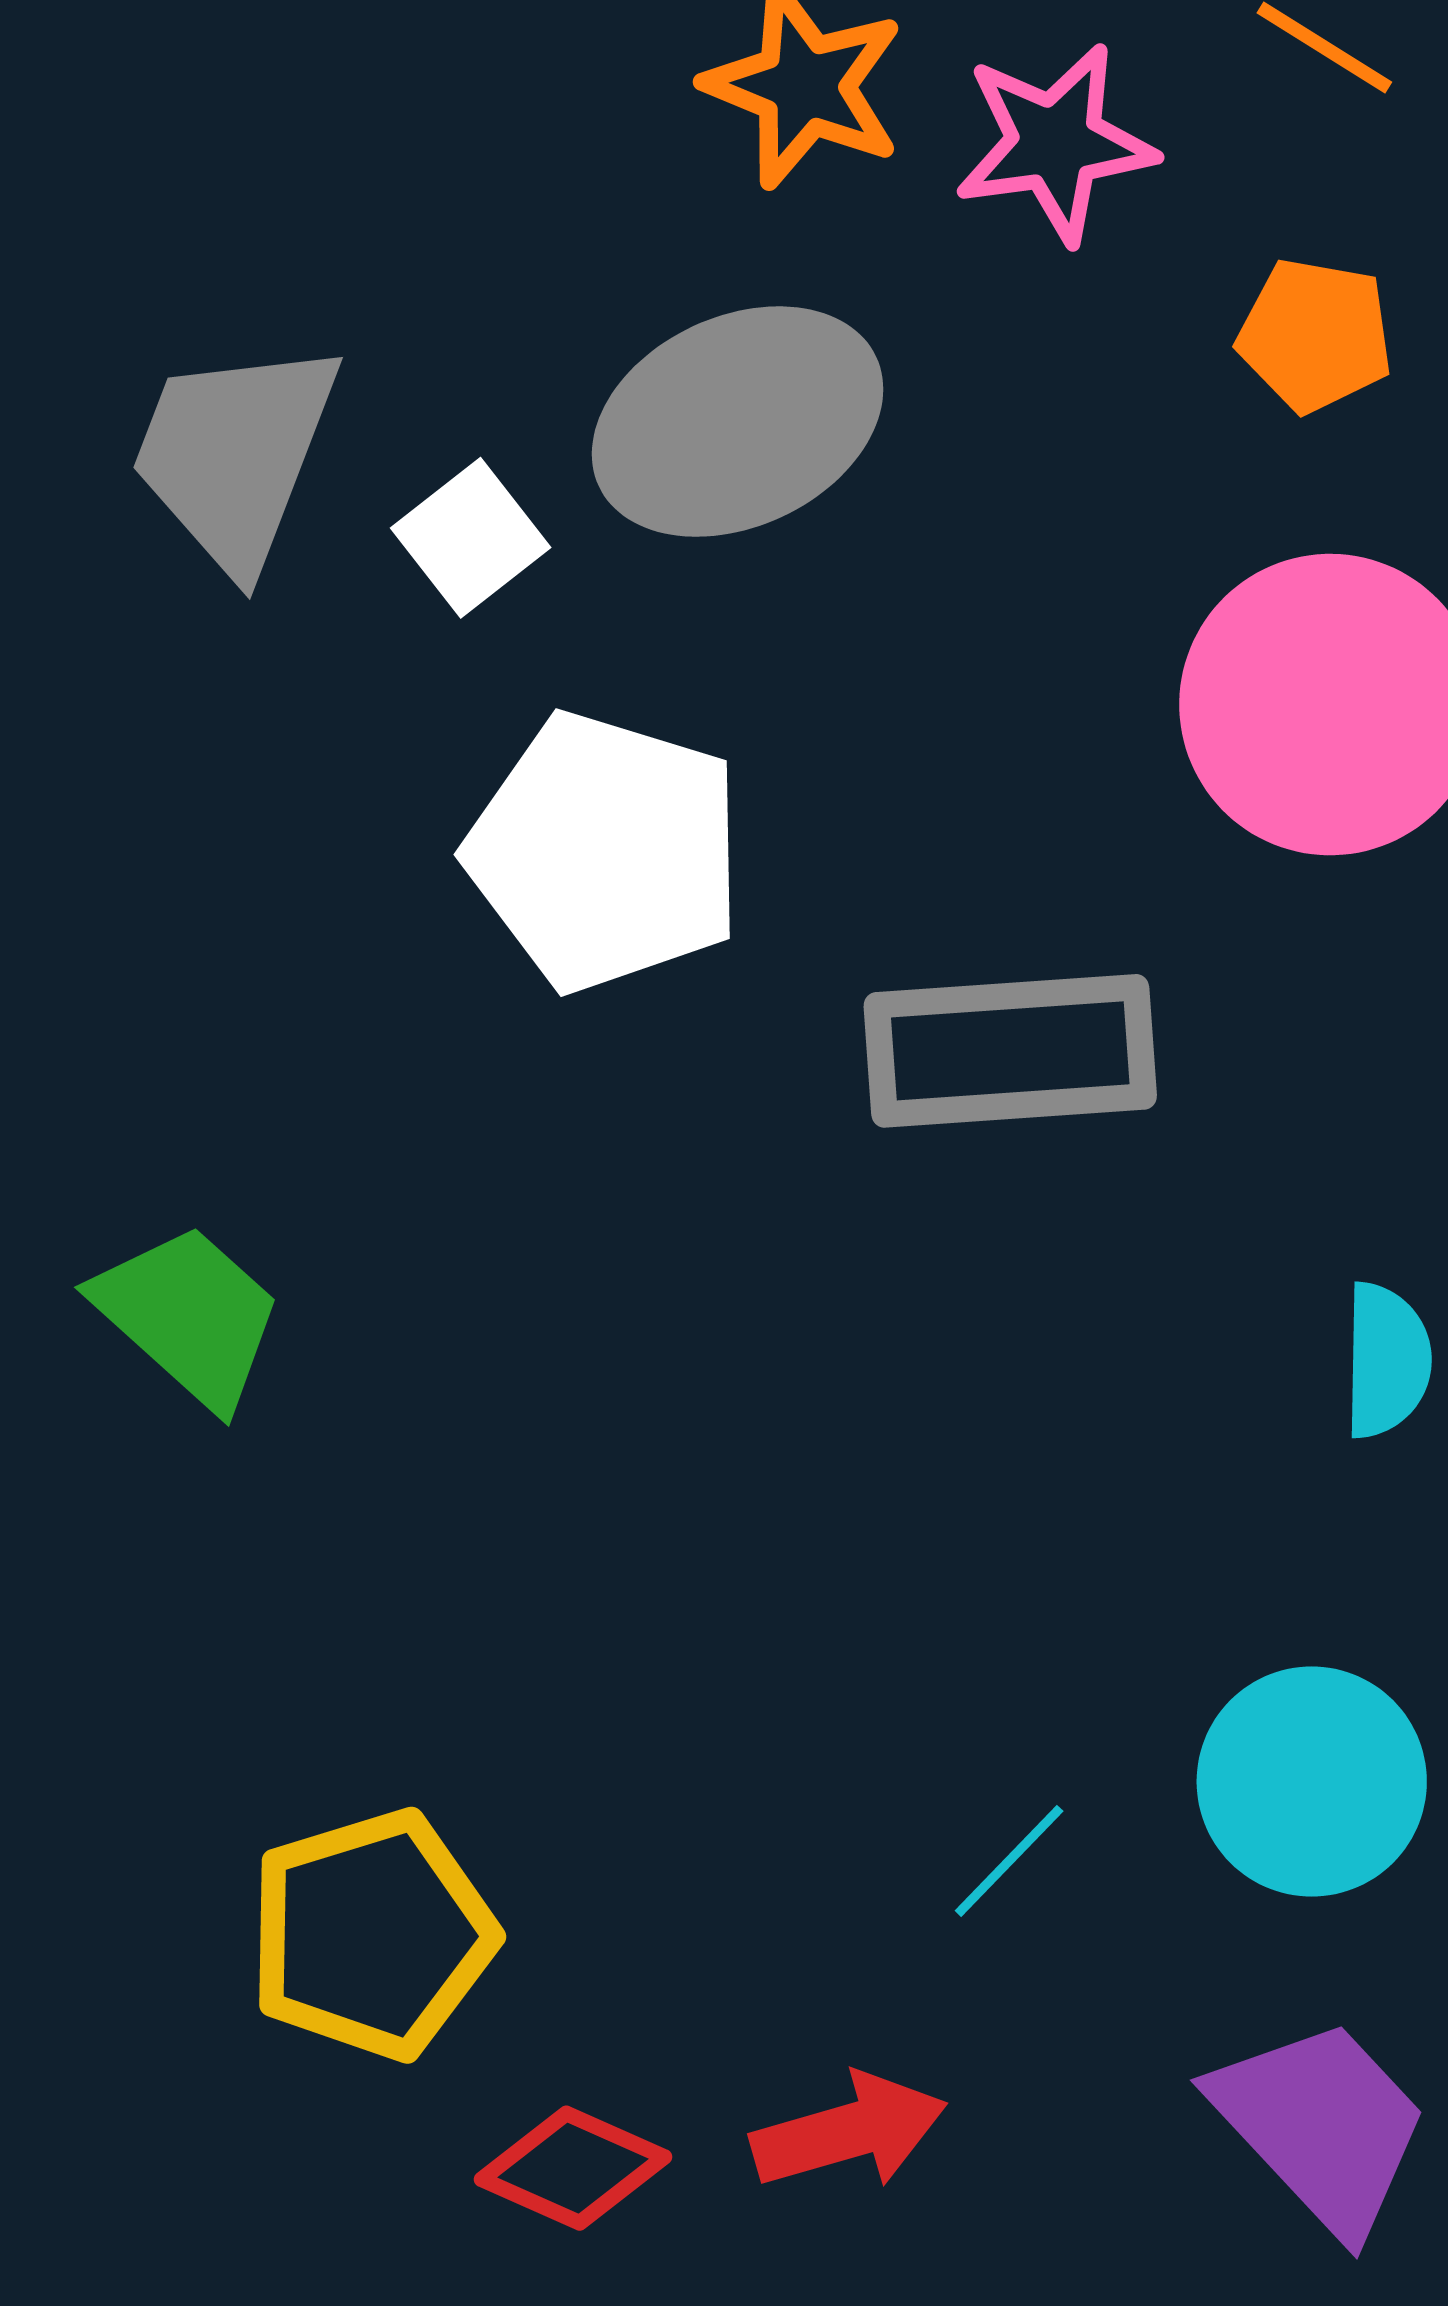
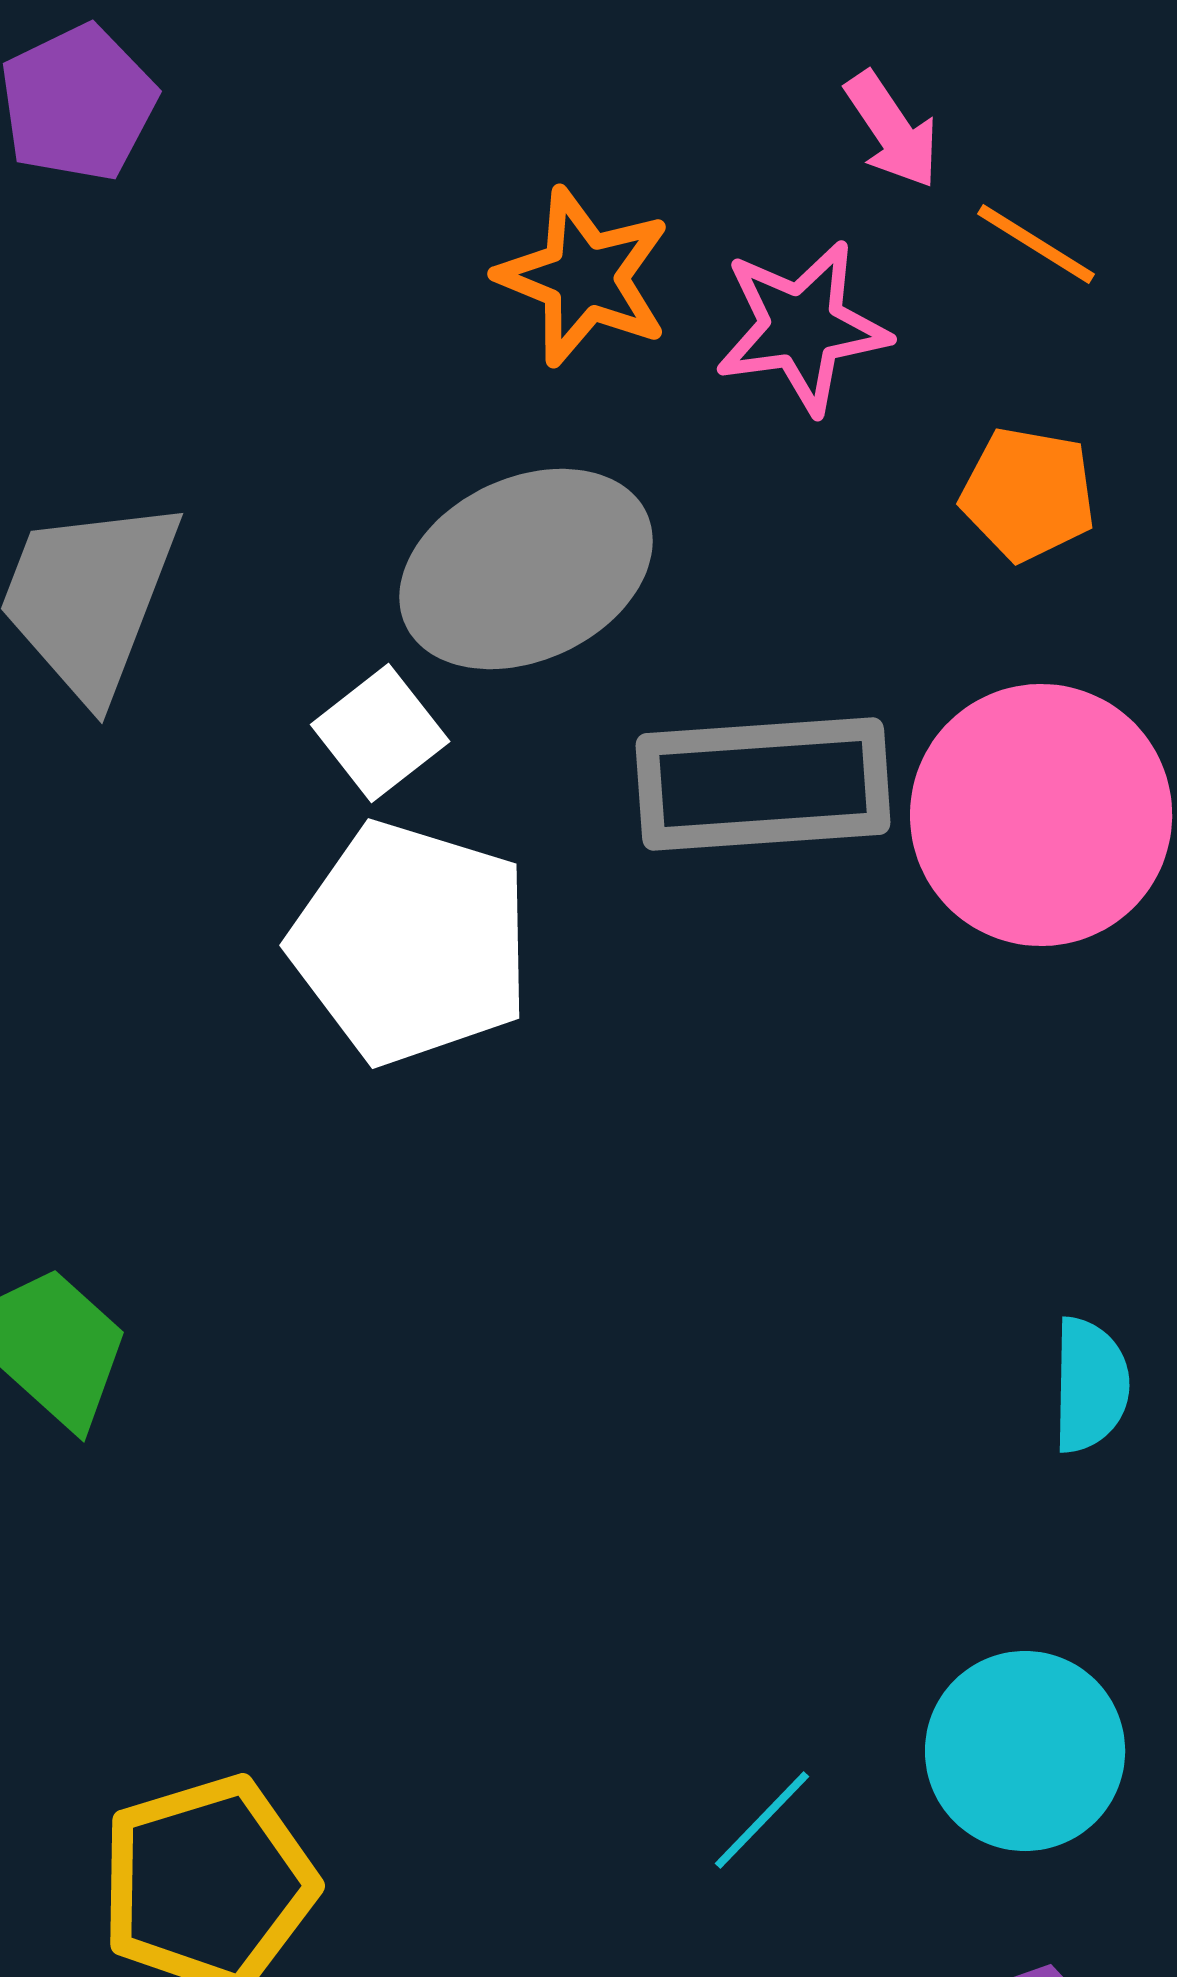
white square: (471, 538) -> (380, 733), moved
gray rectangle: (1010, 1051) -> (763, 784), moved

